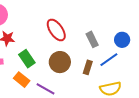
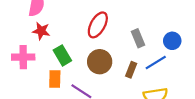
red ellipse: (56, 30) -> (98, 25), turned 60
orange rectangle: (22, 80) -> (55, 79), turned 49

